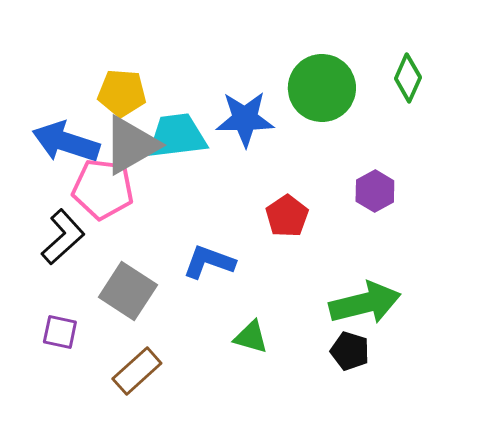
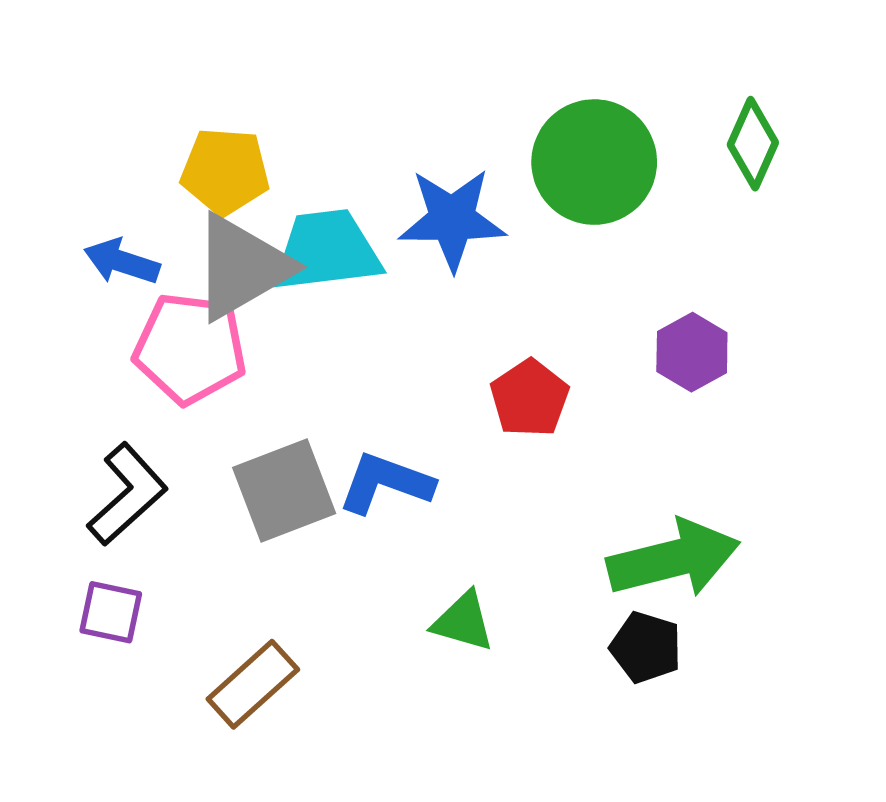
blue arrow: (66, 142) -> (122, 262), size x0.6
black L-shape: (63, 237) -> (127, 494), moved
gray square: (128, 291) -> (284, 490), moved, turned 36

